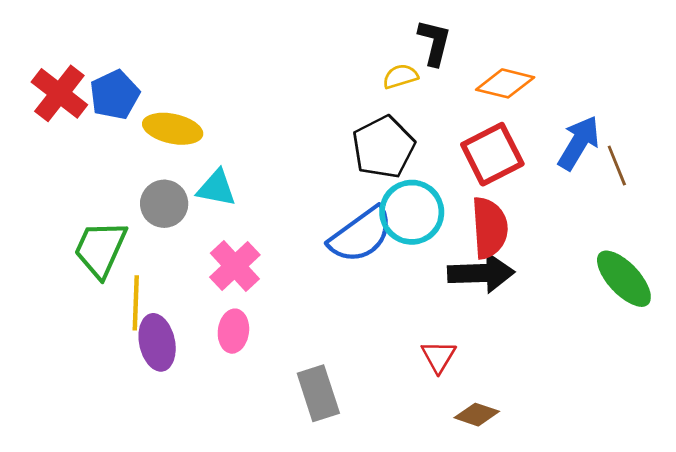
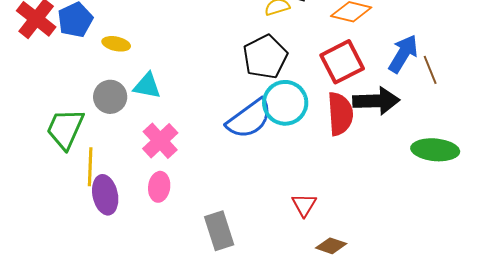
yellow ellipse: (173, 129) -> (116, 44), size x0.7
black arrow: (481, 273) -> (376, 101), moved
green ellipse: (624, 279) -> (435, 150), turned -42

